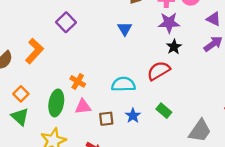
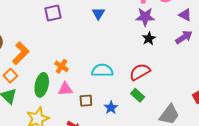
purple square: (66, 22) -> (53, 13), turned 30
blue triangle: (125, 29) -> (98, 13), moved
orange L-shape: (34, 51) -> (21, 53), moved
red semicircle: (159, 71) -> (140, 72), moved
blue star: (133, 116) -> (111, 108), moved

